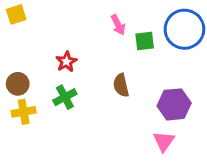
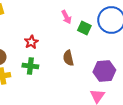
green square: (145, 41) -> (84, 28), turned 32
green cross: (65, 97) -> (30, 66), turned 35

